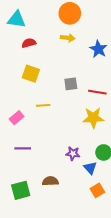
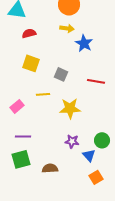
blue star: (98, 49) -> (84, 43), moved
gray square: (71, 84) -> (61, 74), moved, turned 32
yellow star: (93, 118) -> (70, 108), moved
green square: (21, 190) -> (21, 159), moved

